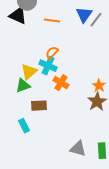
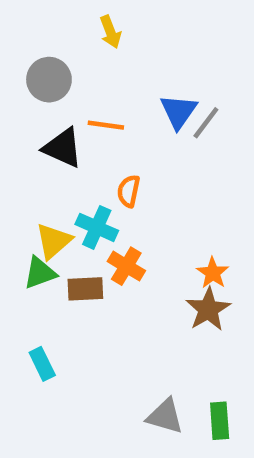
black triangle: (18, 16) -> (63, 148), moved
orange semicircle: (52, 53) -> (129, 191), moved, turned -32
brown rectangle: (39, 106) -> (85, 289), moved

